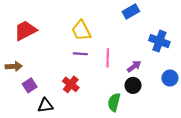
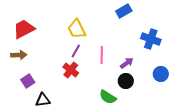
purple line: (80, 54) -> (76, 51), turned -64
brown arrow: (14, 66) -> (19, 55), moved
red cross: (71, 84) -> (71, 70), moved
green semicircle: (114, 102) -> (108, 97), turned -72

